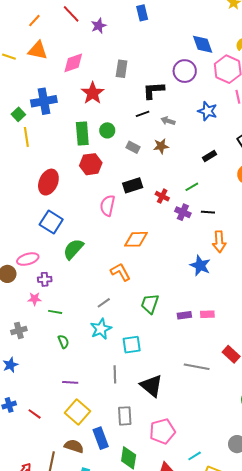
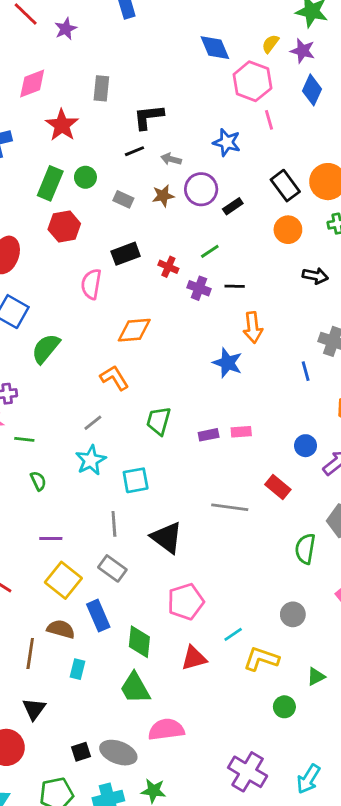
purple circle: (185, 71) -> (201, 189), moved
green rectangle: (82, 134) -> (50, 183), turned 30
gray rectangle: (125, 416) -> (112, 568), moved, turned -48

